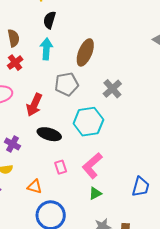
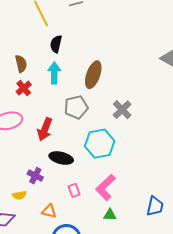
purple cross: (12, 144) -> (35, 176), moved
green triangle: (95, 193) -> (110, 215), turned 32

